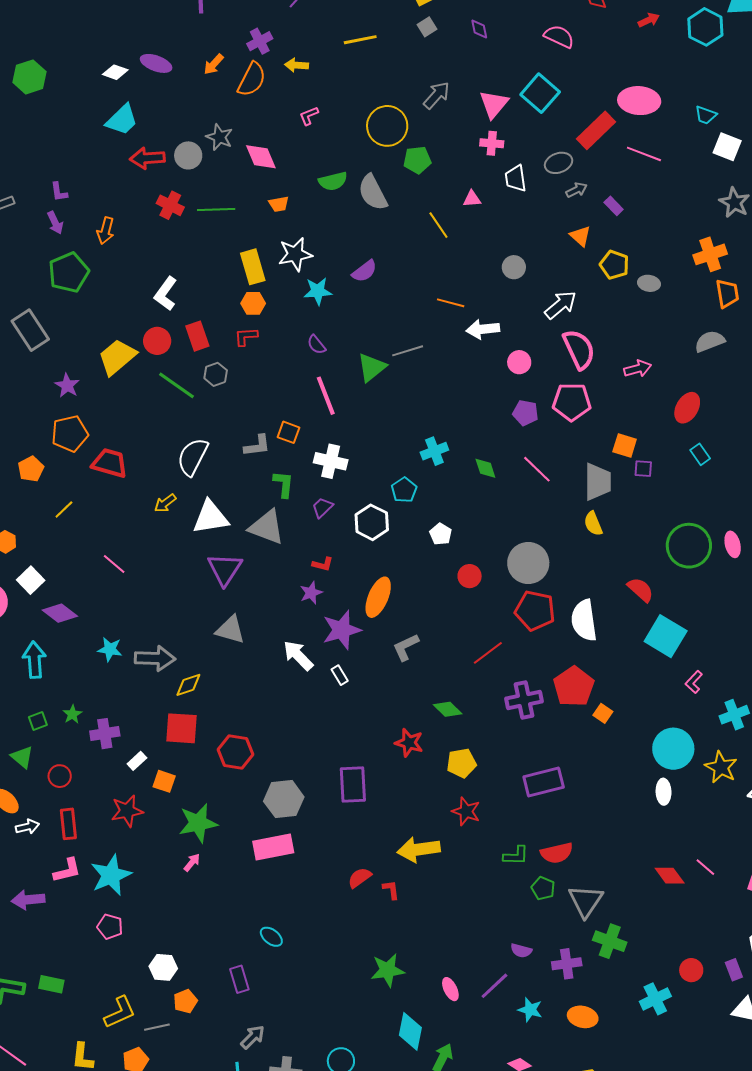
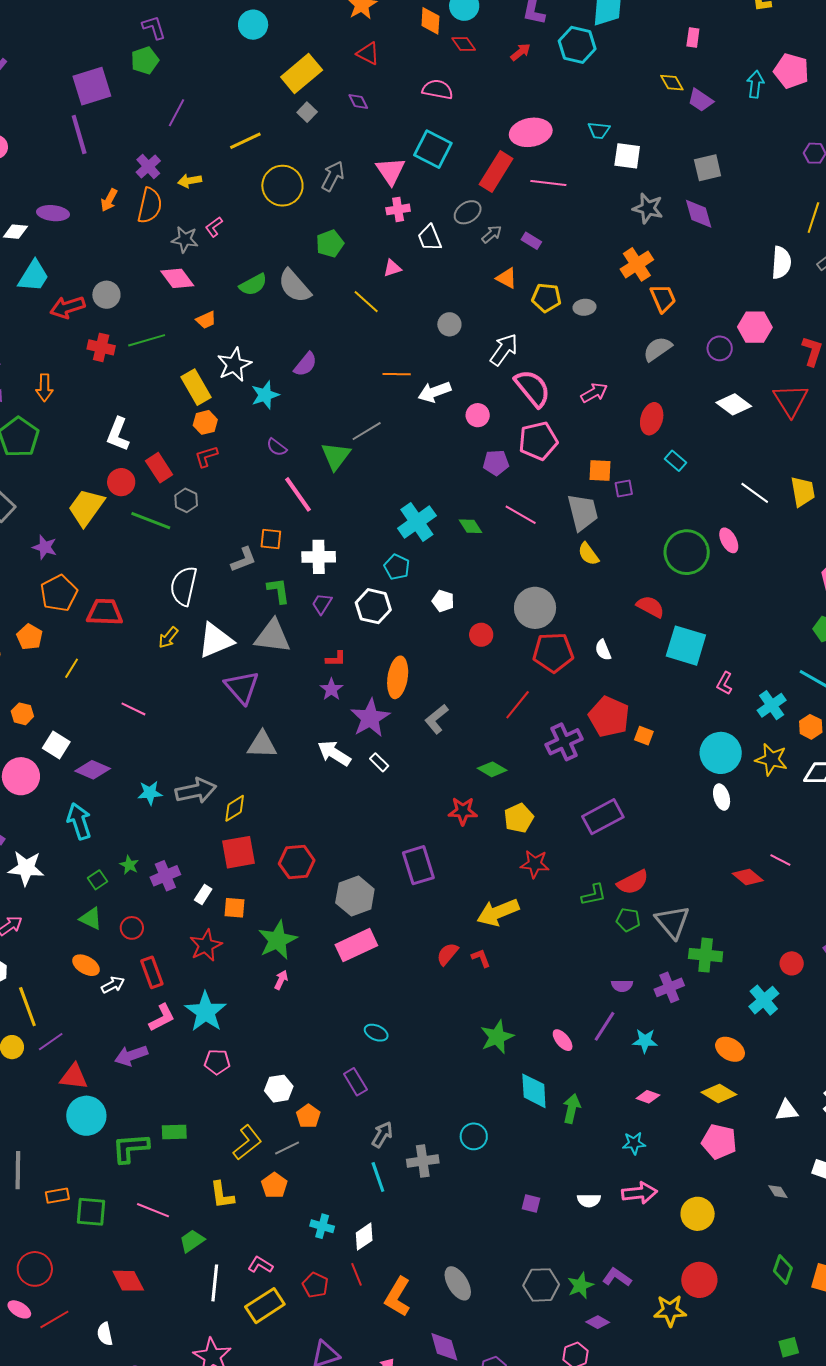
yellow circle: (387, 126) -> (282, 186), moved
gray star: (219, 137) -> (185, 240), moved
cyan cross: (434, 451) -> (417, 522), size x1.4
white semicircle: (584, 620) -> (603, 650), size x0.5
orange ellipse: (583, 1017) -> (730, 1049), moved, turned 32

